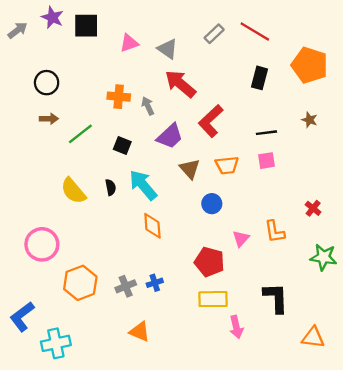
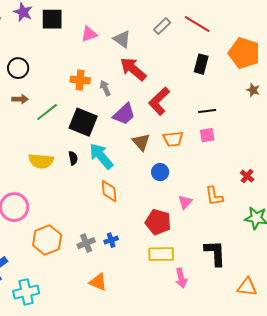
brown star: (310, 120) -> (253, 90), moved
black square: (122, 145) -> (83, 122), size x1.8
yellow semicircle: (73, 191) -> (41, 161), turned -45

